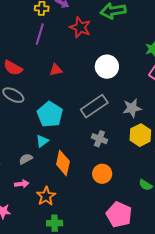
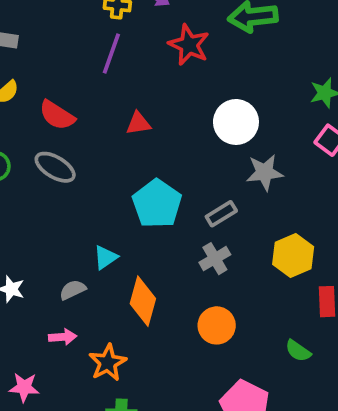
gray rectangle: (94, 106) -> (221, 214), moved, size x0.6
gray star: (132, 108) -> (265, 172), moved
cyan pentagon: (50, 114) -> (157, 204), moved
gray cross: (99, 139) -> (215, 259), turned 35

